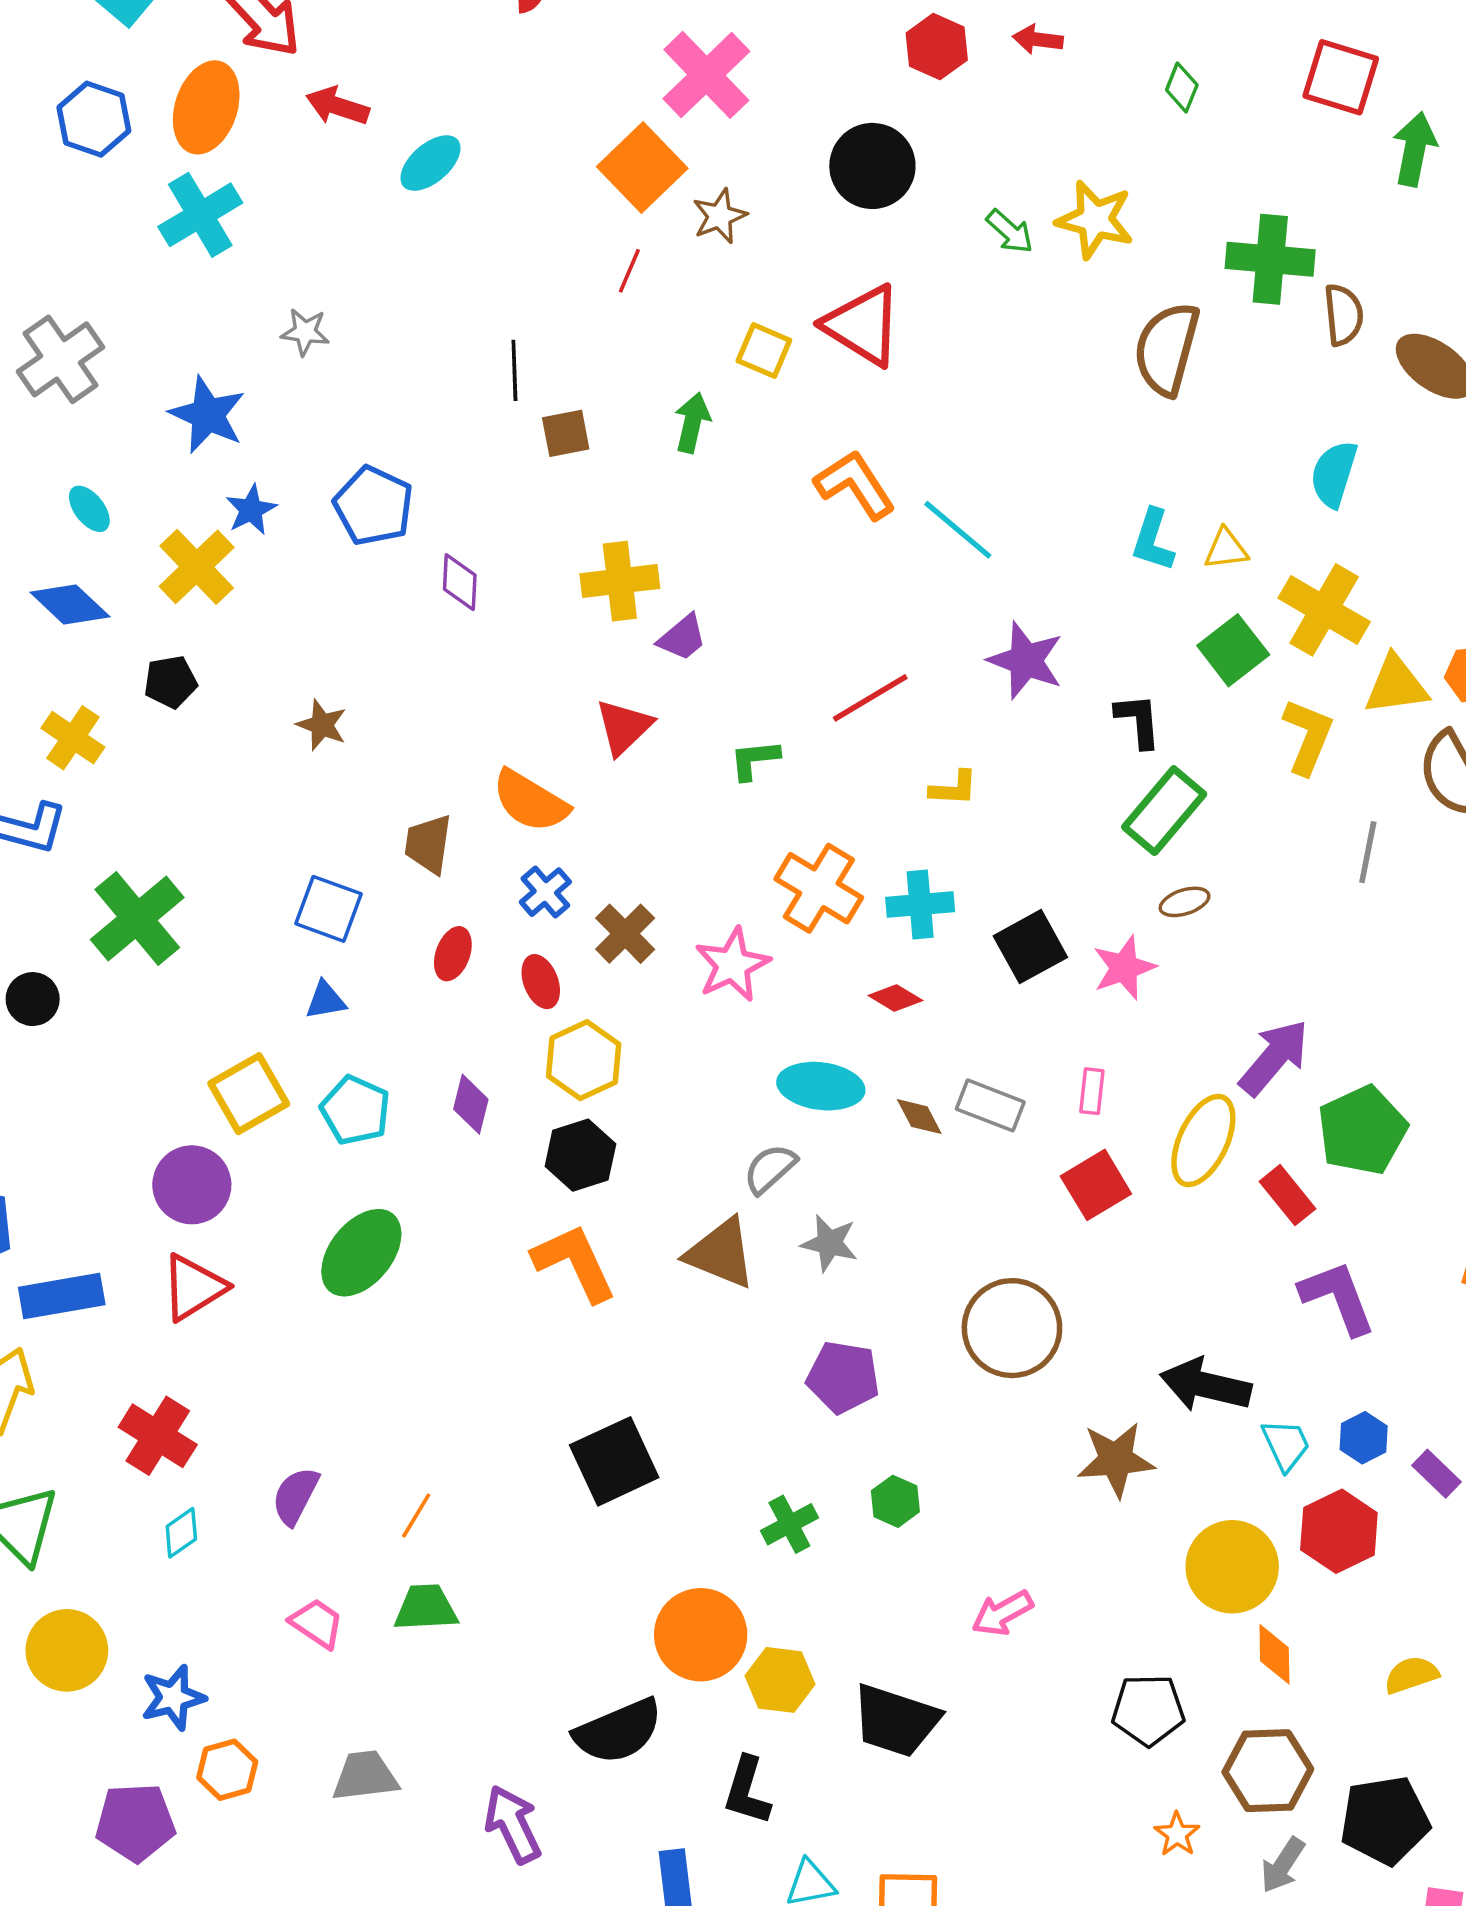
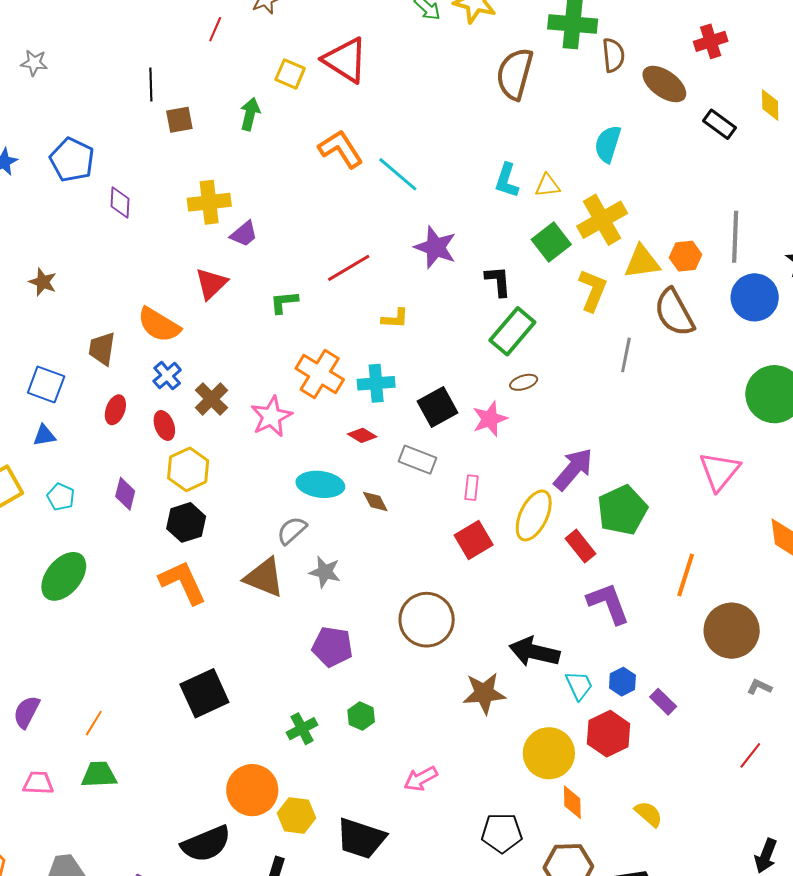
yellow cross: (1324, 610) -> (602, 220), turned 30
gray rectangle: (990, 1105) -> (418, 460), moved
cyan pentagon: (355, 1110) -> (61, 497), size x0.7
pink trapezoid: (317, 1623) -> (38, 783), turned -32
yellow semicircle: (1411, 1675) -> (649, 814), turned 60

